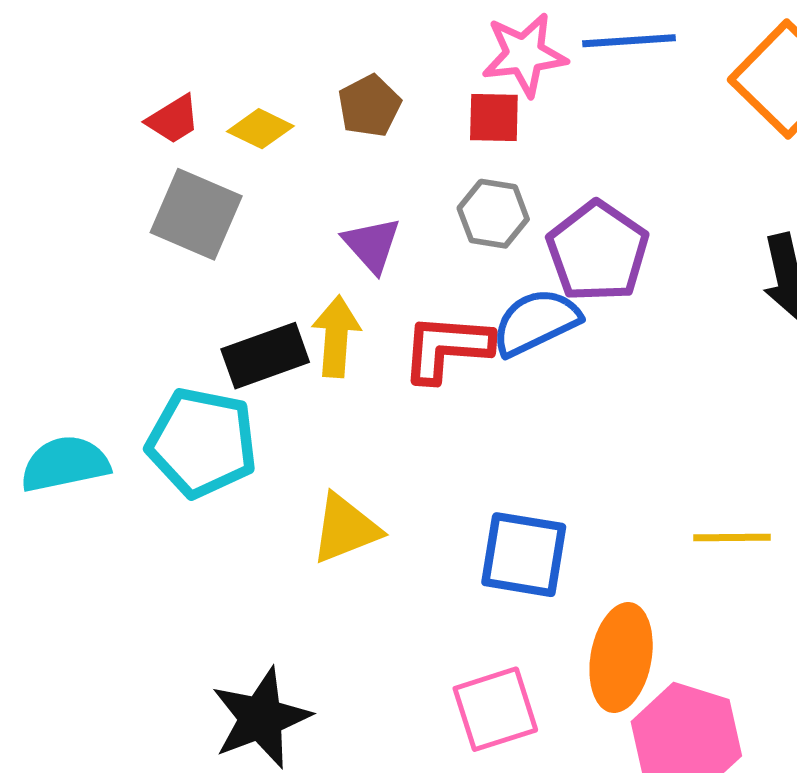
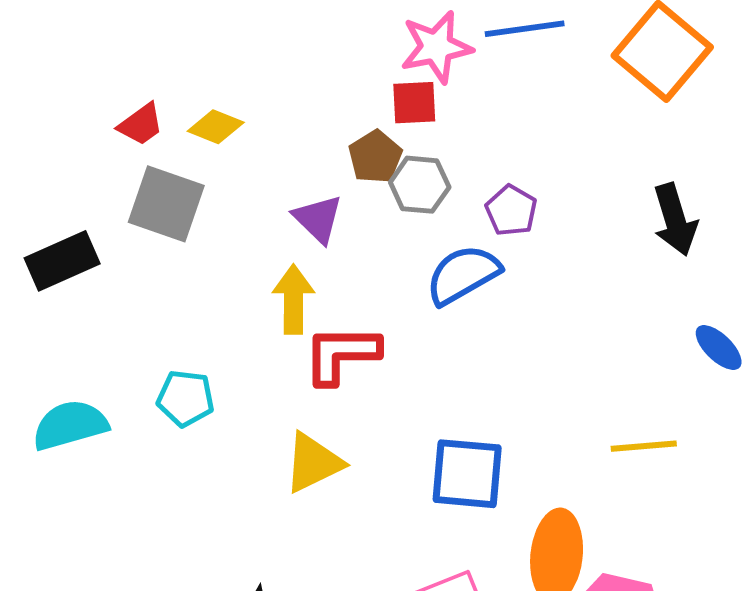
brown pentagon: (369, 106) -> (375, 157), moved
purple pentagon: (598, 252) -> (511, 210), size x0.6
red L-shape: (447, 348) -> (341, 354), moved
black rectangle: (265, 356) -> (62, 261), moved
cyan pentagon: (202, 443) -> (186, 398), size x0.6

